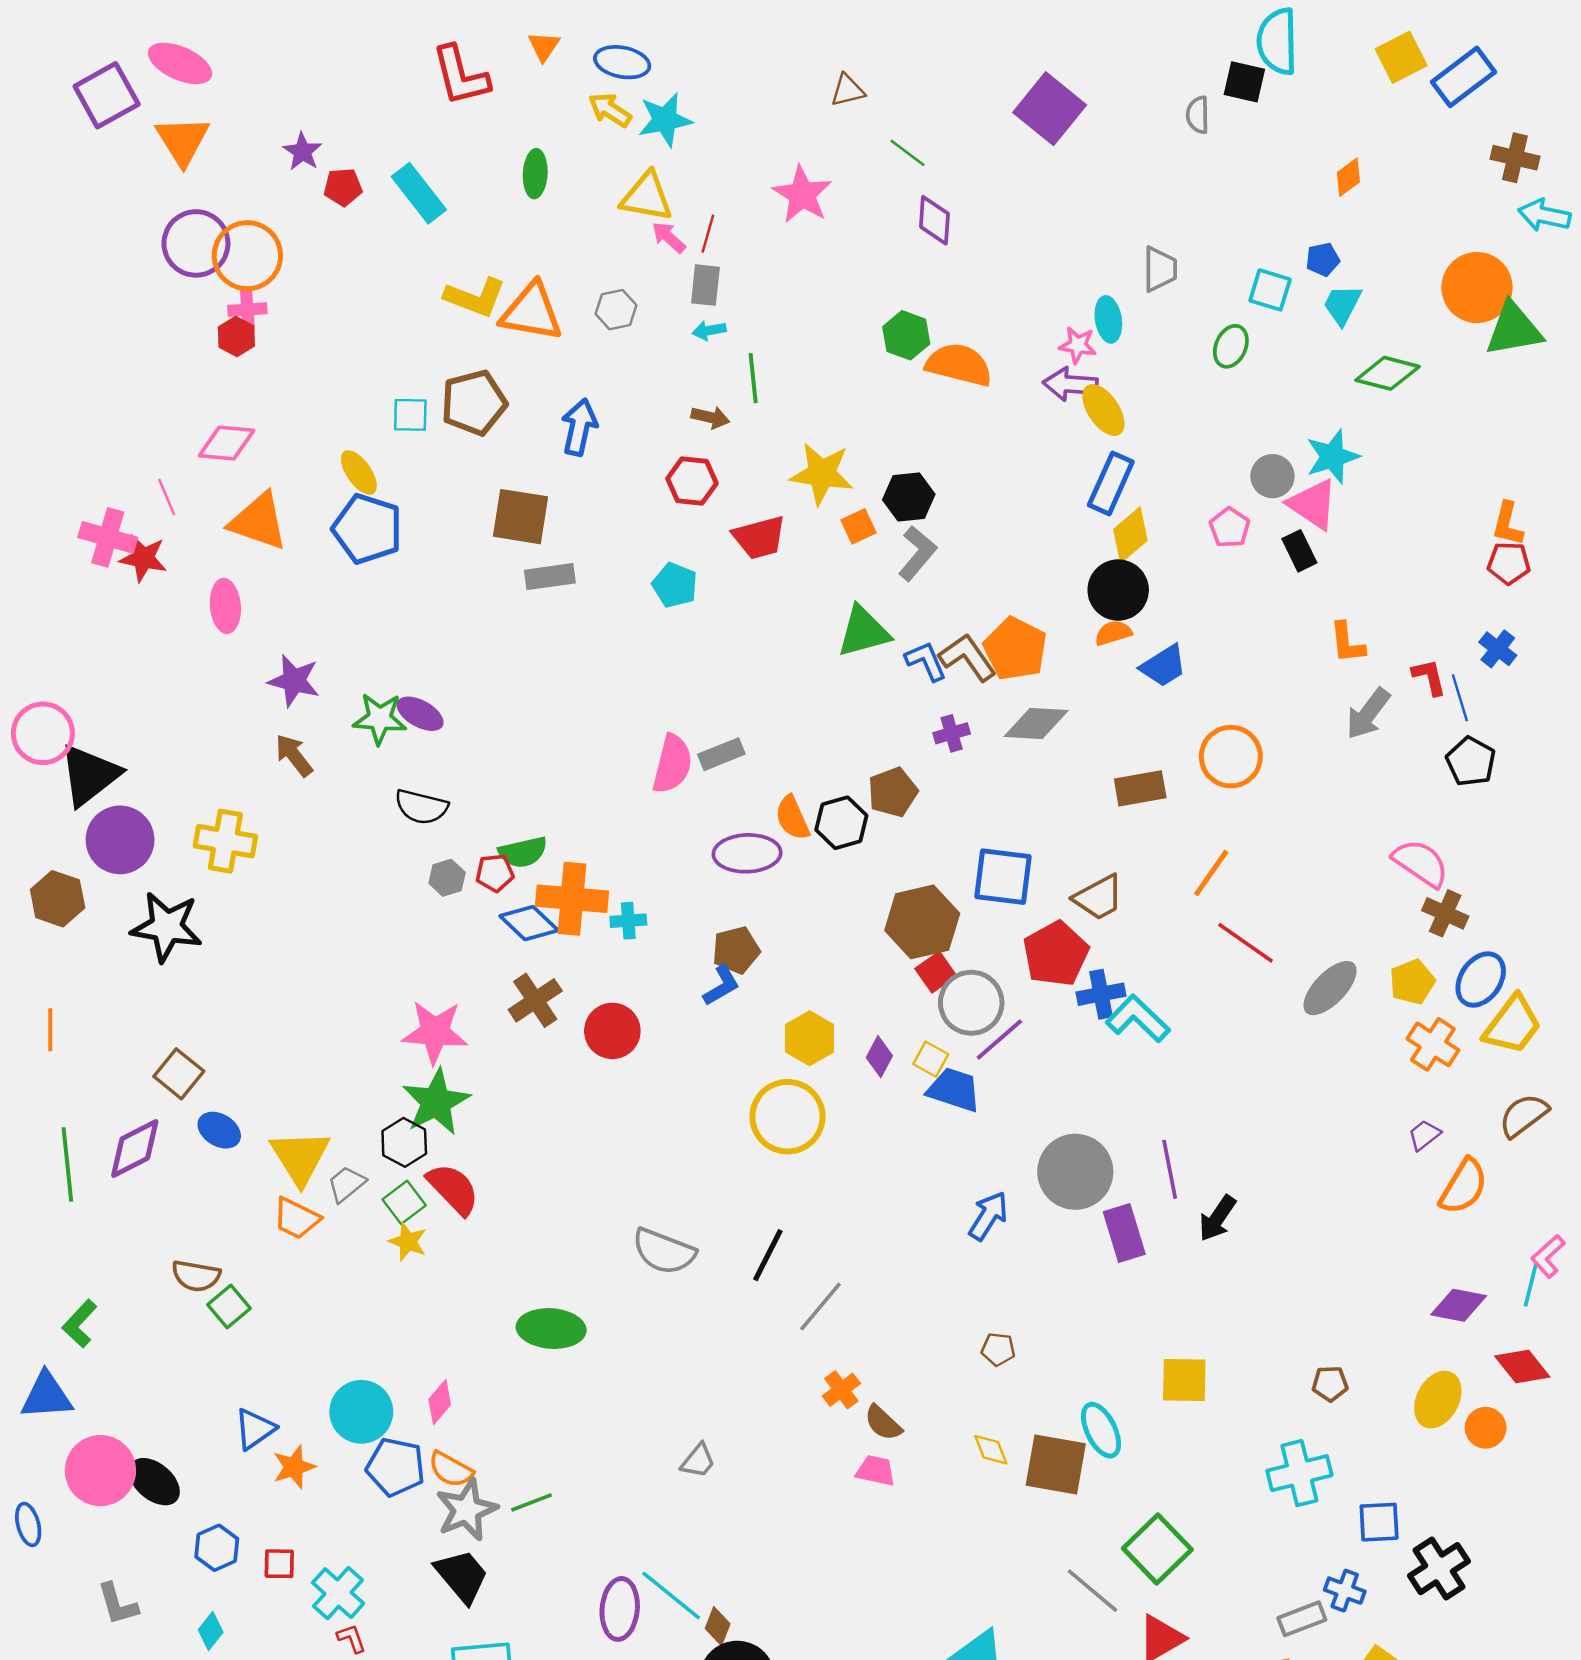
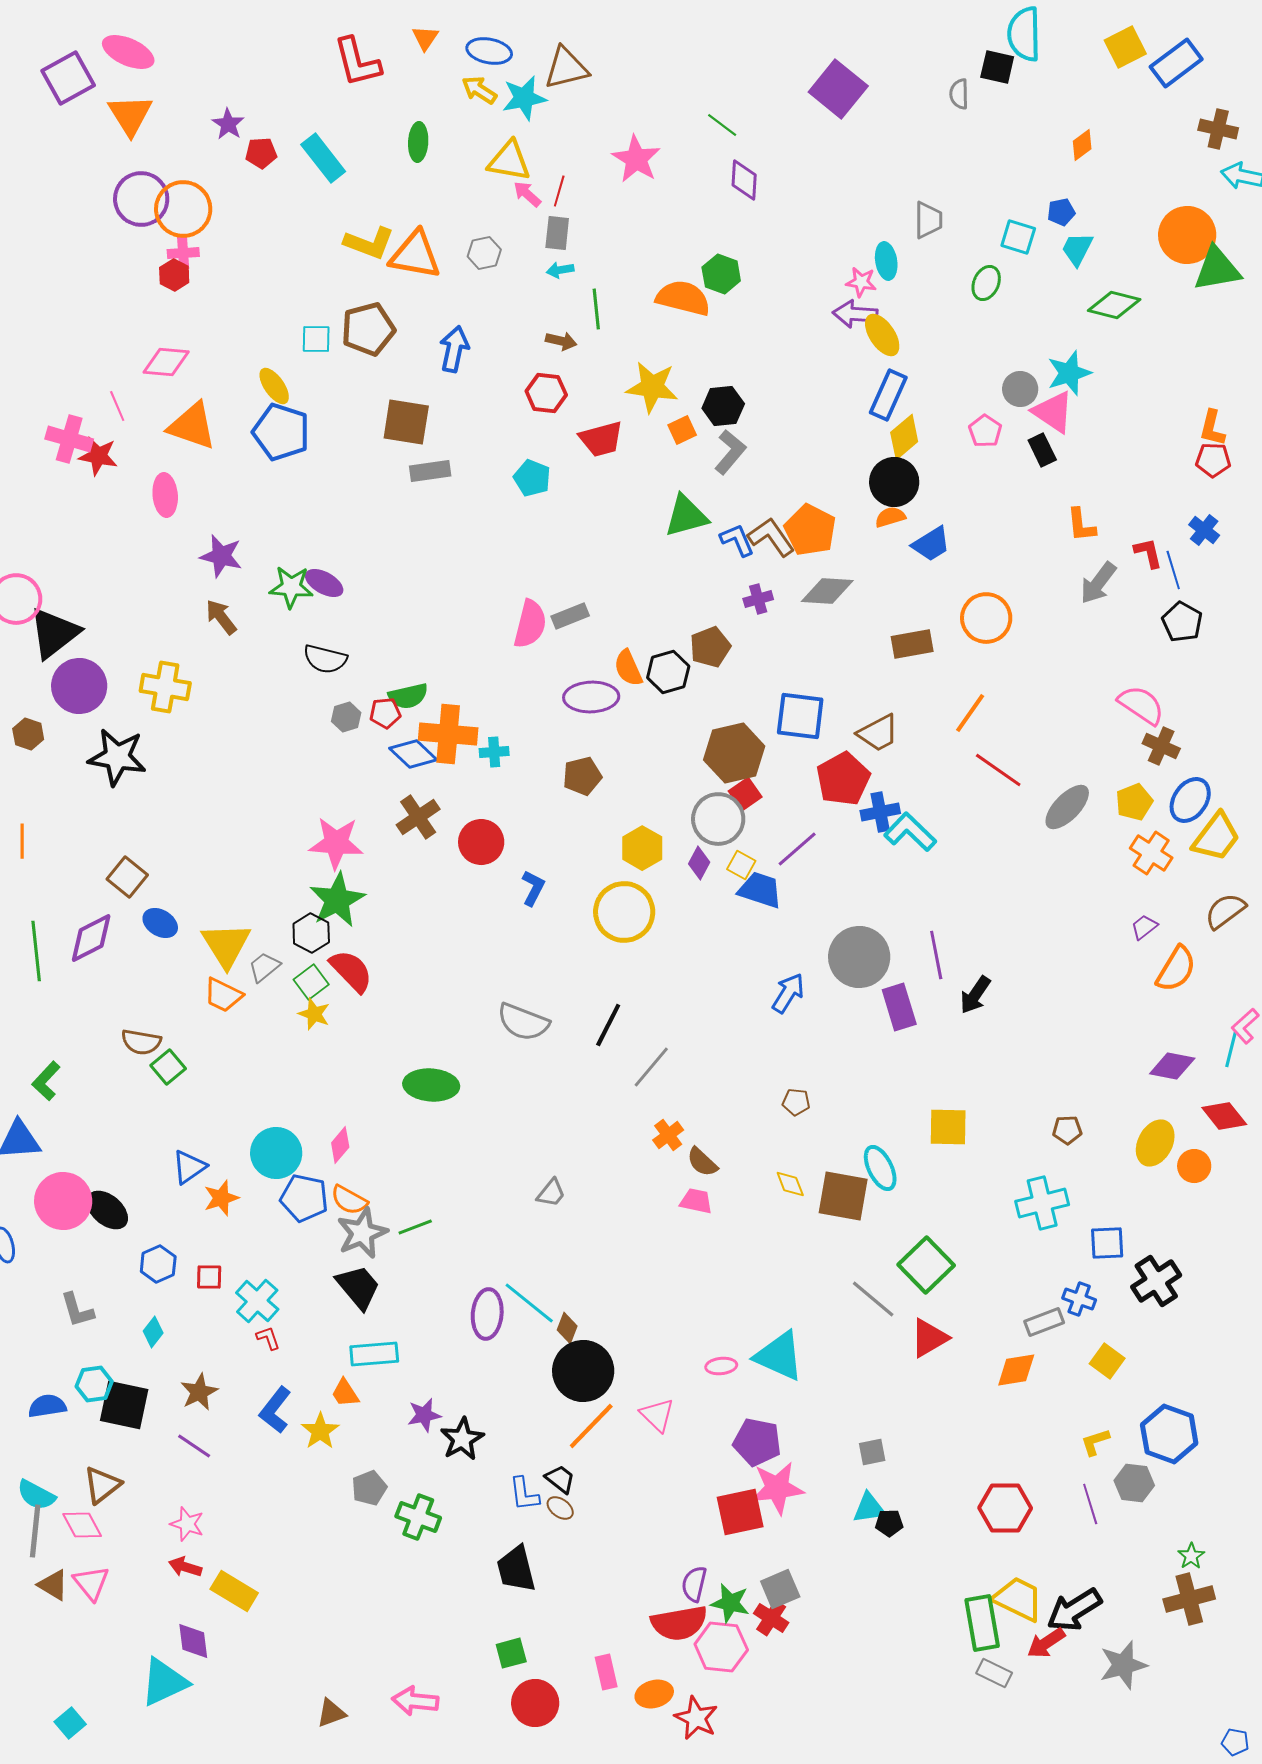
brown triangle: (847, 90) -> (566, 68), moved, size x1.6
orange semicircle: (959, 365) -> (683, 298), moved
brown hexagon: (58, 899) -> (28, 734), size x0.7
blue L-shape: (721, 986) -> (533, 888), moved, turned -33
gray circle: (971, 1003) -> (718, 819), moved

